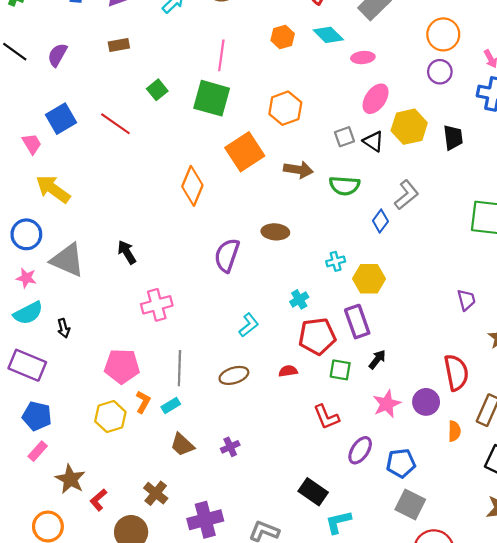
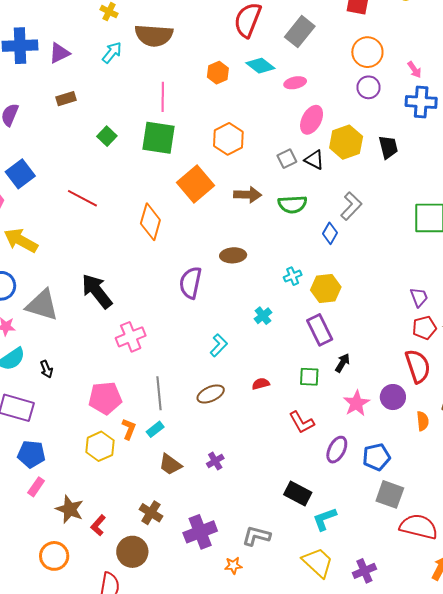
red line: (115, 124) -> (82, 198), moved
black arrow: (127, 252) -> (97, 291), size x1.6
red pentagon: (317, 336) -> (424, 328), moved, size x0.7

